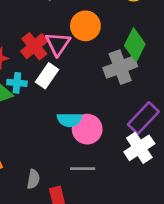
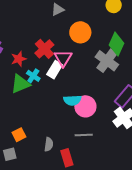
pink triangle: (58, 44) -> (63, 58), moved
gray cross: (120, 67) -> (107, 61), turned -30
cyan cross: (17, 83) -> (33, 76), turned 32

